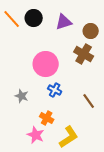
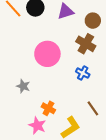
blue cross: (55, 90) -> (83, 73), moved
brown line: (89, 101) -> (93, 108), moved

